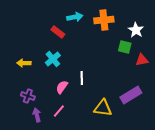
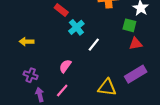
cyan cross: (53, 59) -> (76, 27), moved
red triangle: (142, 60) -> (136, 44), moved
white line: (82, 78) -> (94, 45), moved, turned 40

